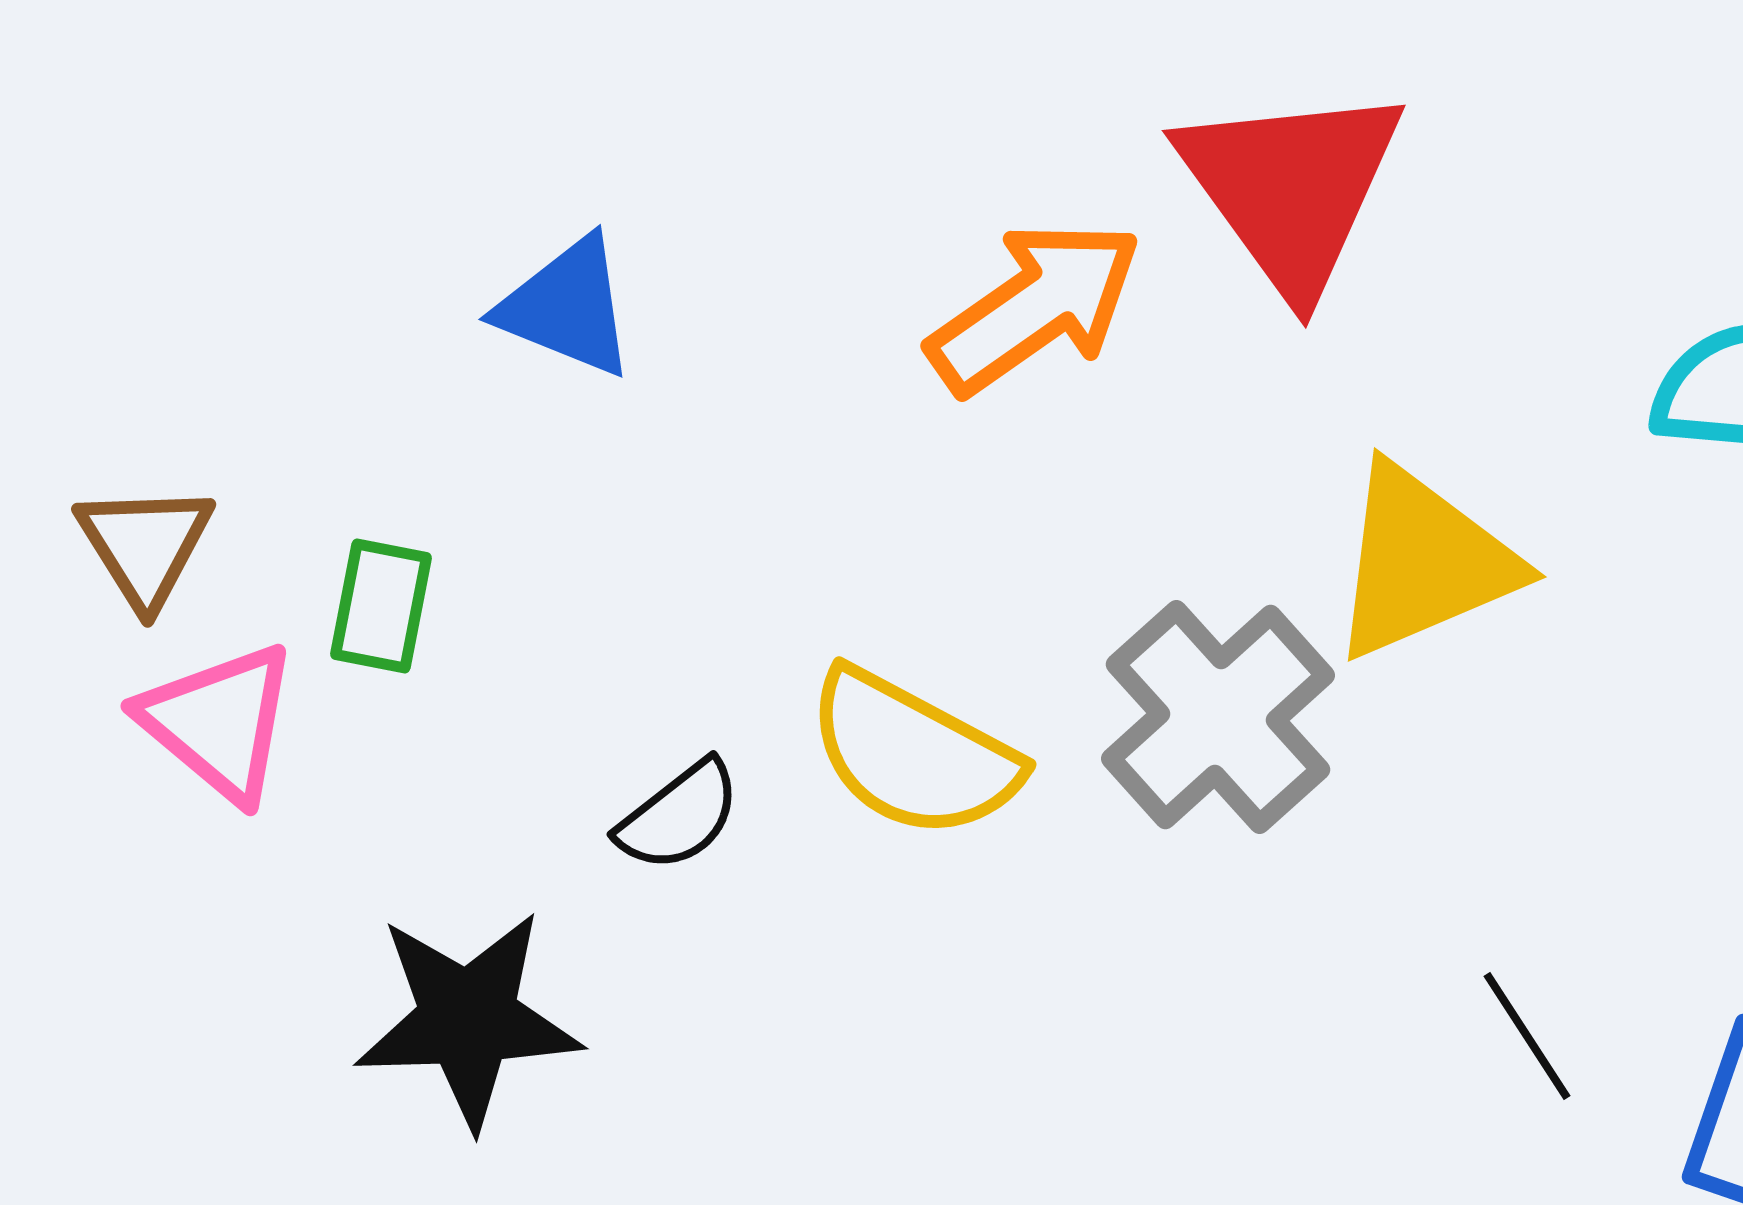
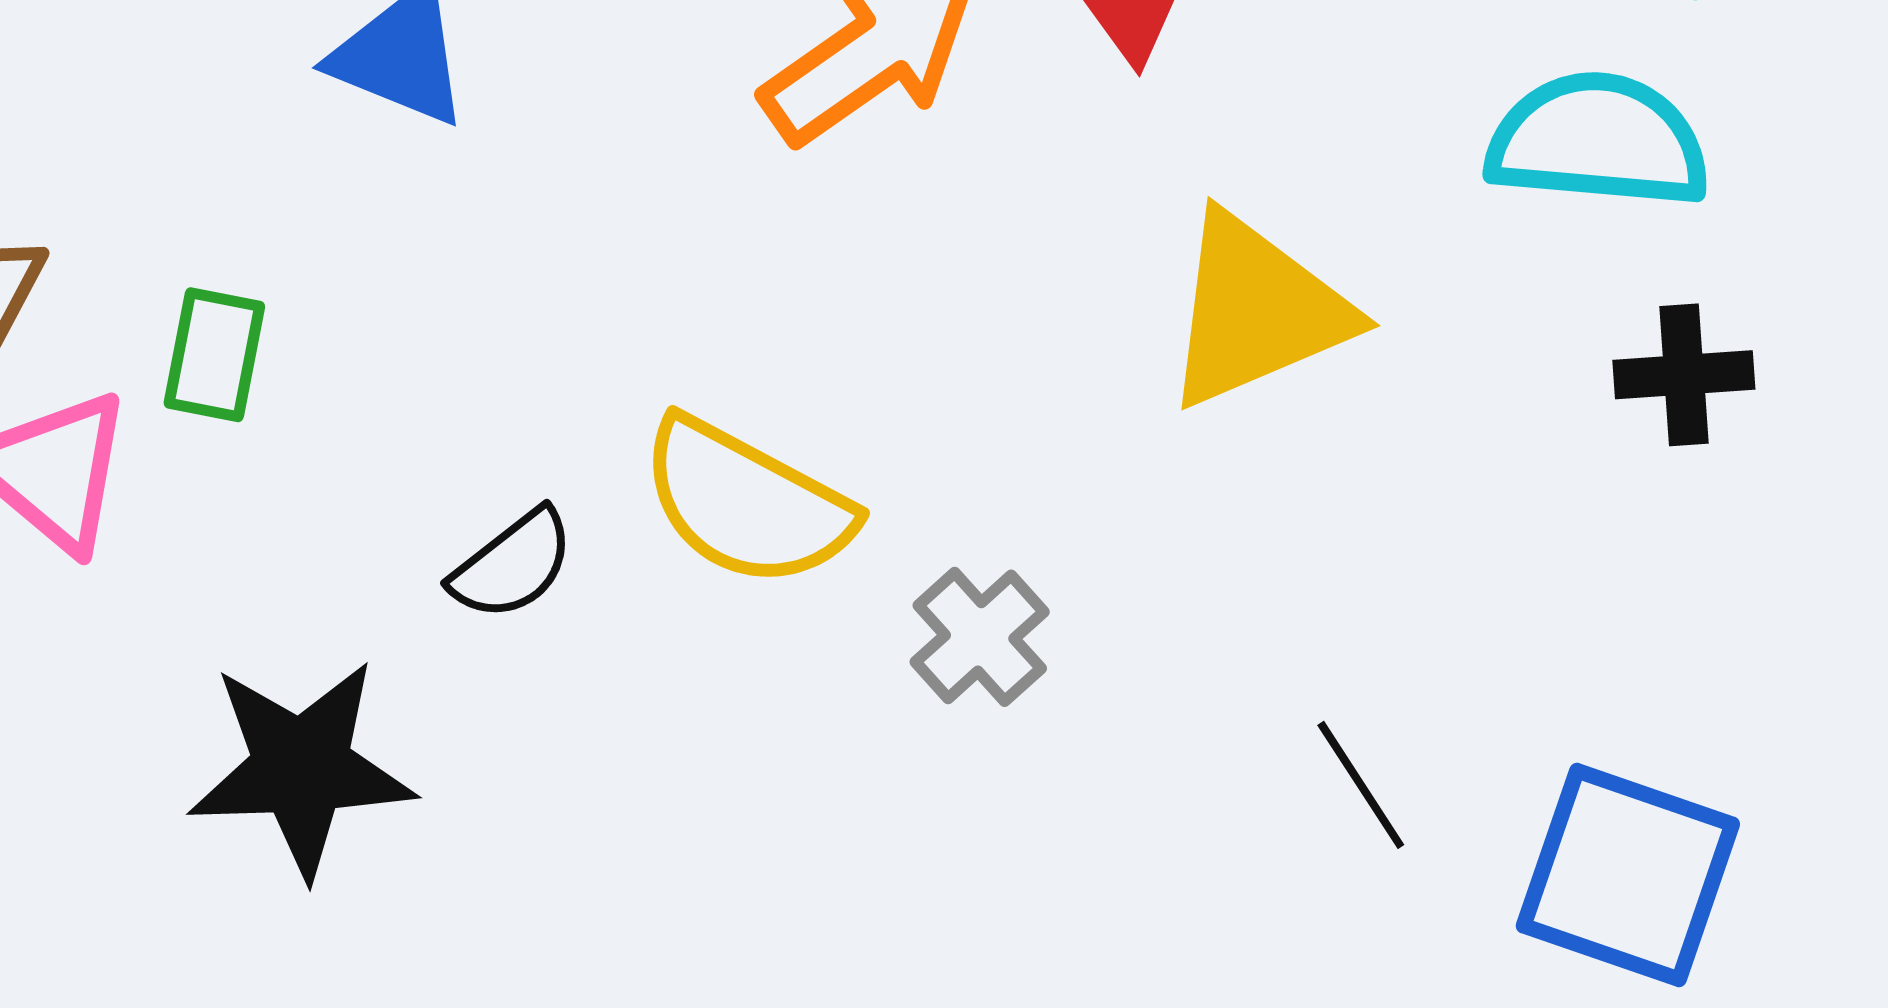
gray cross: (1218, 717) -> (980, 637), moved, size x0.6

